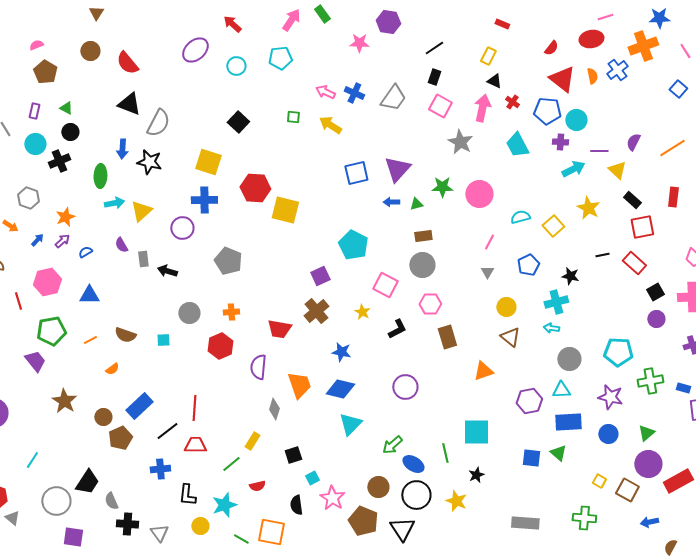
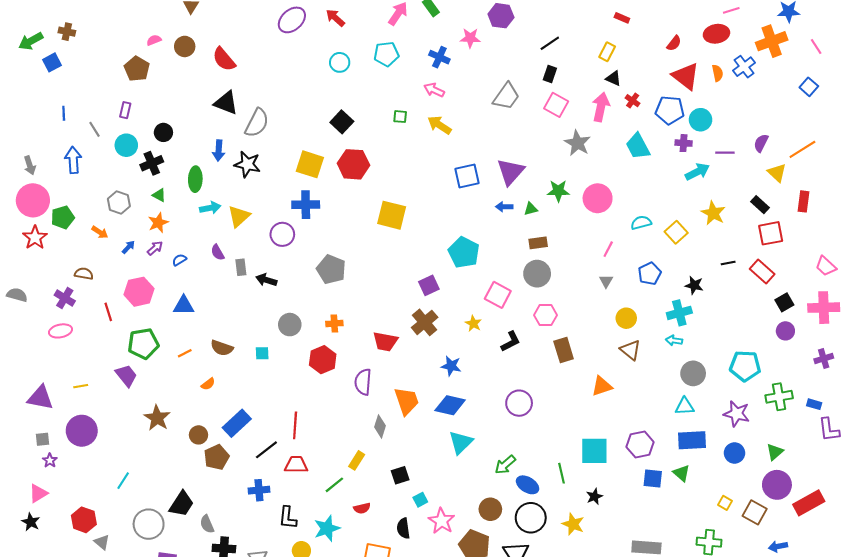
pink semicircle: (36, 45) -> (154, 40), moved
purple ellipse: (195, 50) -> (292, 20), moved
blue cross: (354, 93) -> (439, 57), moved
green triangle: (66, 108) -> (159, 195), moved
yellow triangle: (617, 170) -> (777, 173), moved
red hexagon: (255, 188) -> (353, 164), moved
purple hexagon: (529, 401) -> (640, 445), moved

